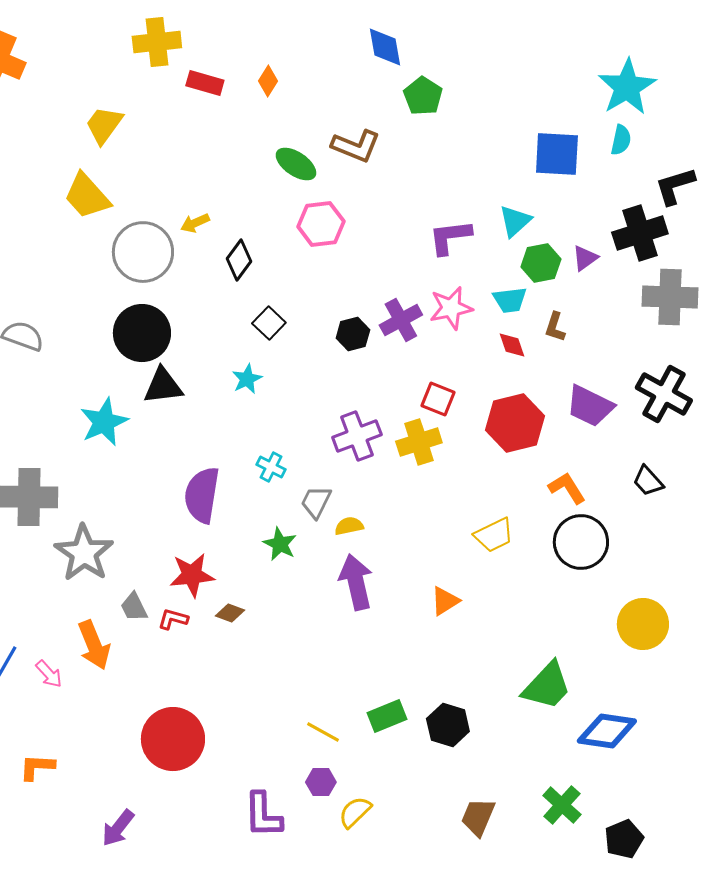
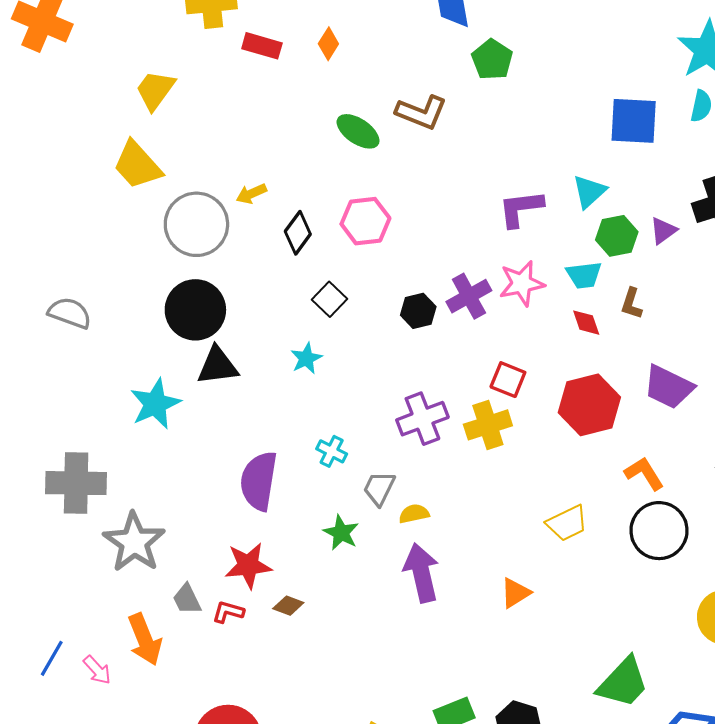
pink hexagon: (321, 224) -> (365, 221), moved

